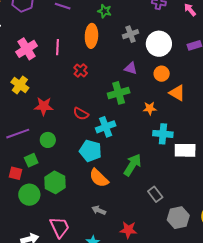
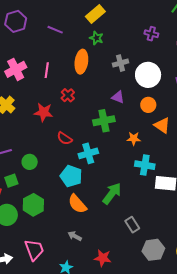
red star: (44, 106) -> (43, 112), moved

